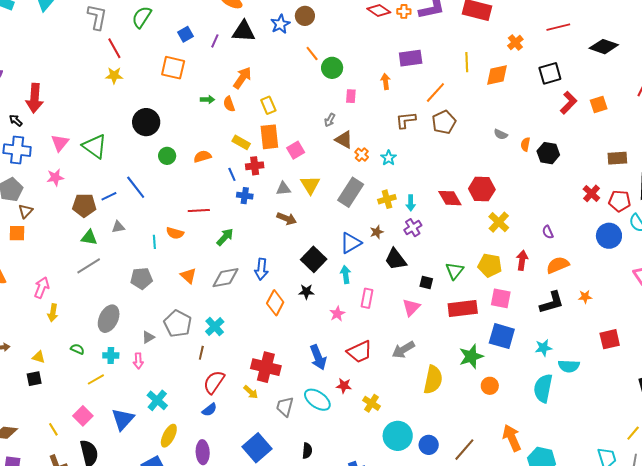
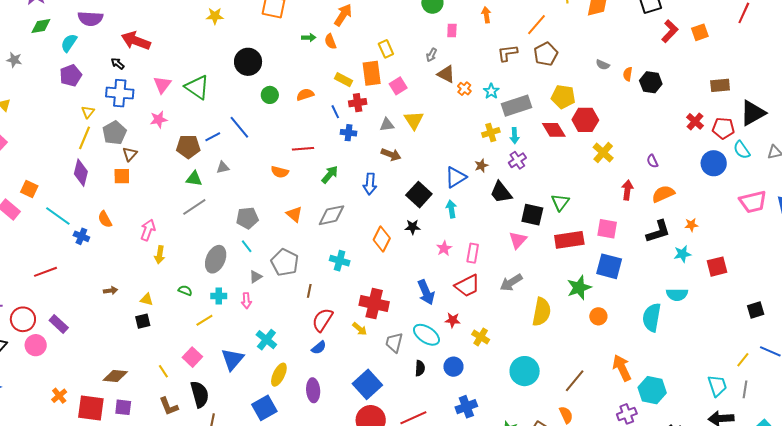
red arrow: (35, 98) -> (136, 41), turned 108
yellow rectangle: (268, 105) -> (386, 49), moved
gray rectangle: (351, 192) -> (517, 106), moved, turned 40
cyan line: (154, 242) -> (247, 246), moved, turned -32
yellow pentagon: (490, 265) -> (563, 97), moved
blue arrow: (261, 269) -> (370, 184), moved
black square: (426, 282) -> (532, 215), size x1.6
pink rectangle: (367, 298) -> (473, 253), moved
cyan cross: (215, 327) -> (340, 261), moved, turned -30
cyan star: (543, 348) -> (682, 254), moved
cyan circle: (398, 436) -> (525, 371), moved
blue circle: (429, 445) -> (453, 367), moved
black semicircle: (307, 451) -> (420, 368), moved

